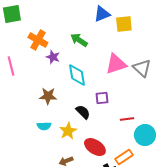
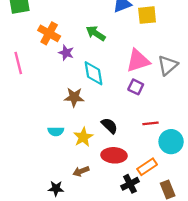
gray triangle: (142, 68) -> (168, 65), turned 36
brown star: (48, 96) -> (74, 97), moved
purple square: (102, 98) -> (136, 87), moved, turned 32
black semicircle: (83, 112) -> (109, 126), moved
red ellipse: (95, 147) -> (114, 155), turned -30

